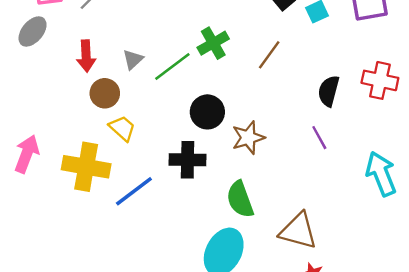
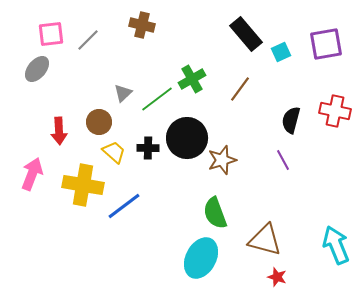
red arrow: (86, 56) -> (59, 131), moved
black circle: (207, 112) -> (187, 138), size x1.4
black cross: (188, 160) -> (148, 148), moved, size x0.7
cyan arrow: (381, 174) -> (336, 245), moved

